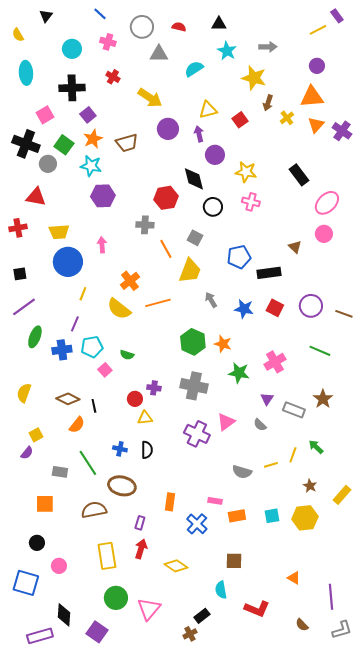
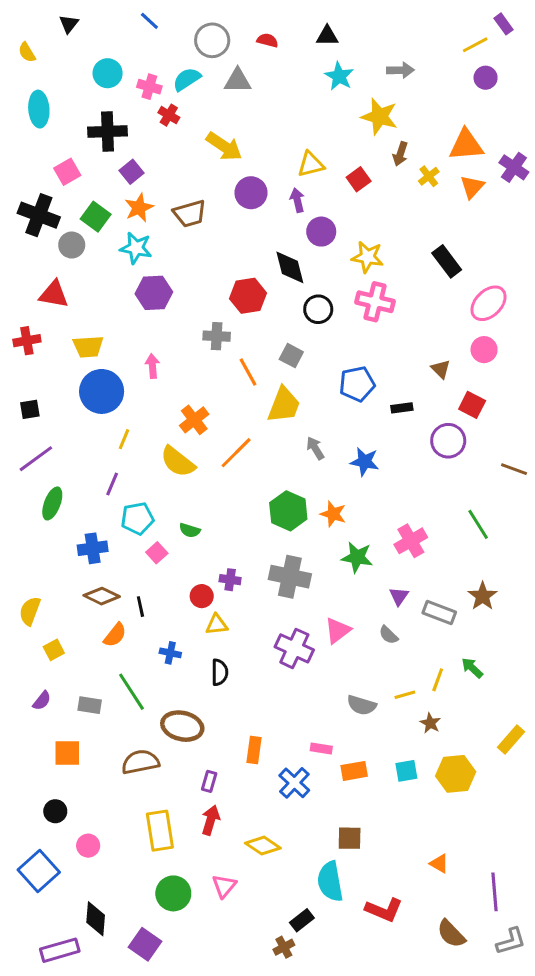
pink cross: (108, 42) -> (149, 87), moved
purple circle: (317, 66) -> (486, 78), moved
cyan semicircle: (194, 69) -> (187, 79), moved
purple cross: (342, 131) -> (514, 167), moved
pink cross: (251, 202) -> (375, 302), size x1.4
black rectangle: (269, 273) -> (402, 408), size x0.6
orange line: (158, 303) -> (236, 453), turned -30
purple circle: (311, 306) -> (448, 441), moved
red square: (275, 308) -> (472, 405), moved
blue cross: (62, 350) -> (93, 548), moved
green line: (320, 351) -> (478, 524), turned 35
yellow semicircle: (24, 393) -> (30, 611), moved
blue cross: (120, 449) -> (170, 653), moved
purple semicircle: (27, 453) -> (42, 701), moved
brown star: (310, 486) -> (430, 723), moved
blue square: (26, 583) -> (39, 871), turned 32
cyan semicircle: (221, 590) -> (330, 881), size x1.5
pink triangle: (149, 609) -> (224, 886), moved, size x0.7
brown semicircle: (302, 625) -> (451, 934), size x1.5

